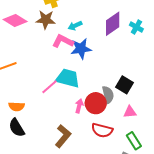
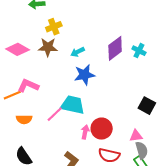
pink L-shape: (63, 41) -> (28, 86), moved
black square: (124, 85) -> (147, 106), moved
gray semicircle: (108, 95) -> (142, 150), moved
orange semicircle: (17, 106) -> (24, 119), moved

